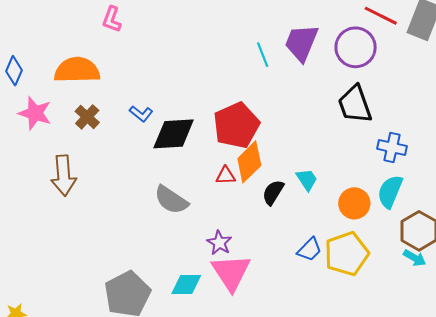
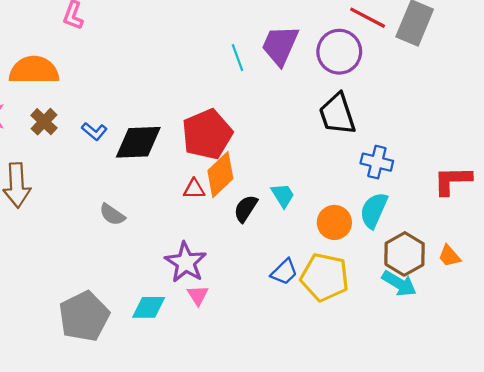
blue L-shape: (141, 114) -> (94, 131), moved
gray semicircle: (171, 200) -> (112, 214), moved, size x0.7
purple star: (219, 243) -> (186, 262), size x1.5
yellow pentagon: (347, 254) -> (325, 277), turned 30
cyan arrow: (415, 258) -> (399, 284), size x1.4
pink triangle: (231, 272) -> (198, 295), size x0.5

